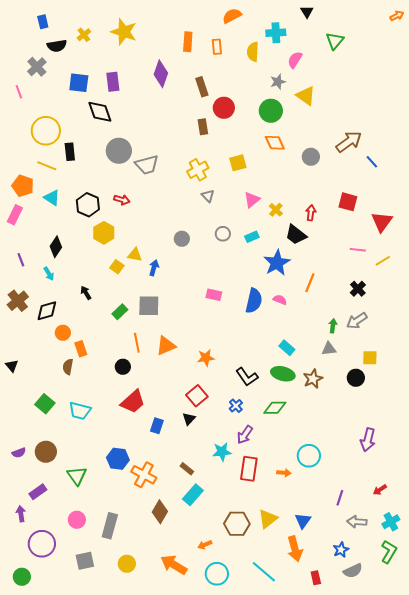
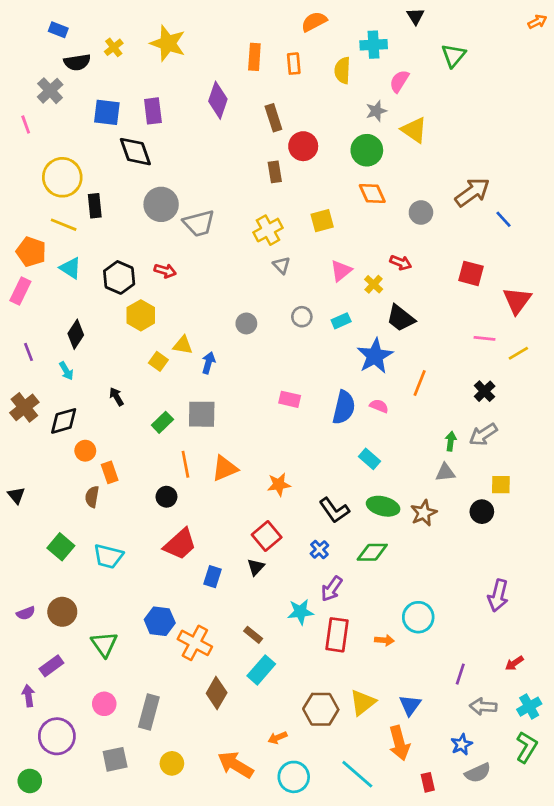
blue rectangle: (43, 22) -> (58, 30), turned -56
red arrow: (311, 213) -> (401, 263), moved, turned 105
cyan rectangle: (287, 348) -> (370, 459), moved

